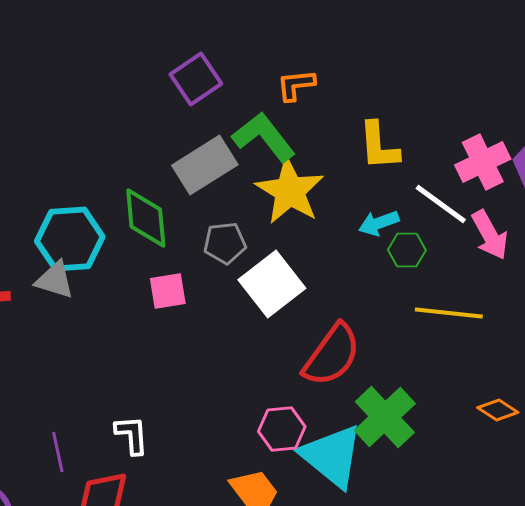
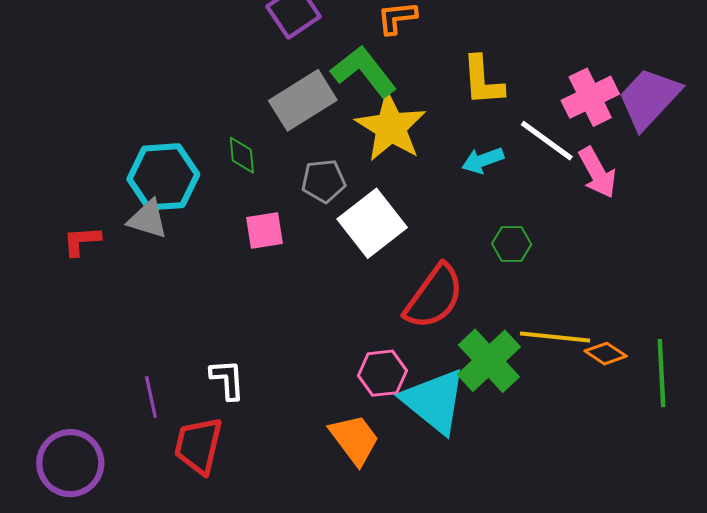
green diamond: (146, 218) -> (242, 155), size x0.6
green hexagon: (407, 250) -> (512, 244), moved
yellow line: (449, 313) -> (555, 337), moved

